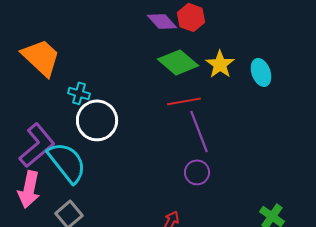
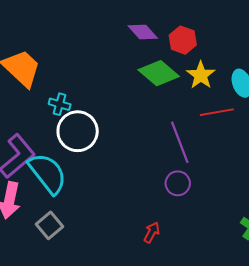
red hexagon: (191, 17) -> (183, 40), moved
red line: (184, 101) -> (217, 112), moved

